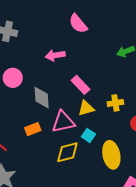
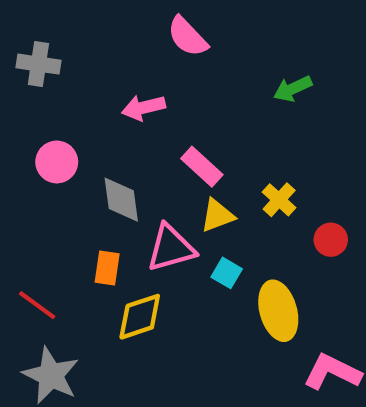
yellow cross: (115, 103) -> (279, 200), turned -35
orange rectangle: (33, 129) -> (107, 268), turned -56
yellow diamond: (67, 152) -> (140, 317), moved

